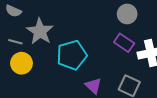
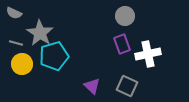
purple rectangle: (124, 43) -> (122, 44), turned 36
cyan pentagon: (72, 55) -> (54, 56), moved

